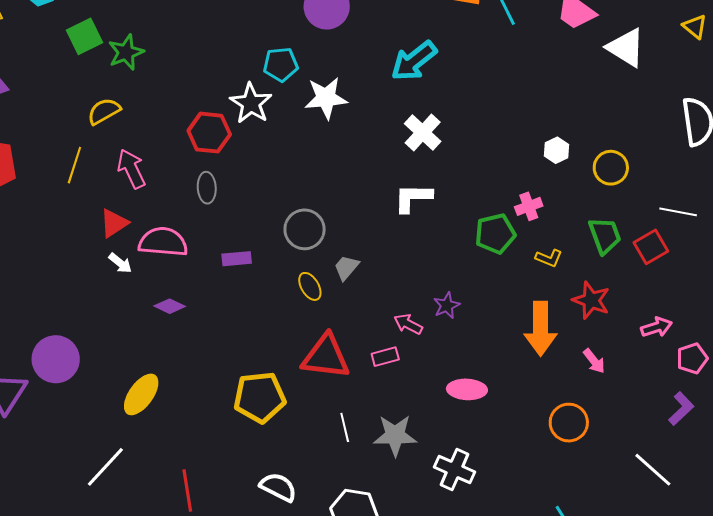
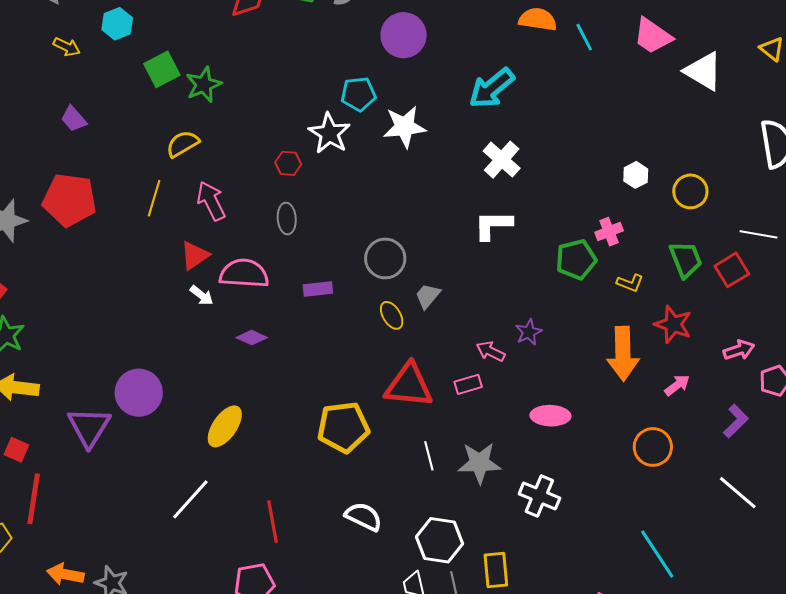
red hexagon: (209, 133) -> (288, 163), size x0.6
pink arrow: (594, 361) -> (677, 385), turned -88
purple L-shape: (681, 409) -> (736, 421), moved

